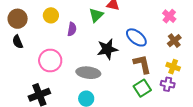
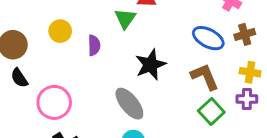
blue ellipse: (136, 37) -> (208, 38), moved
brown cross: (174, 41) -> (245, 34), turned 32
pink circle: (50, 61) -> (54, 102), moved
gray ellipse: (88, 73) -> (129, 104), turned 55

